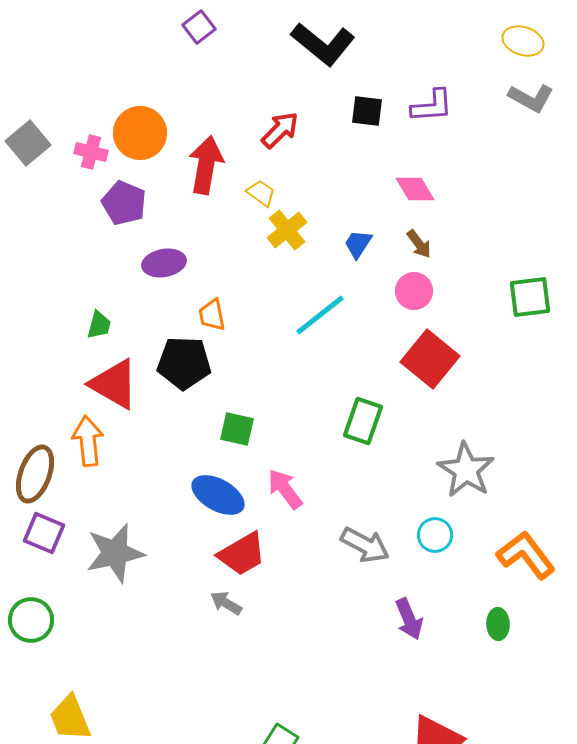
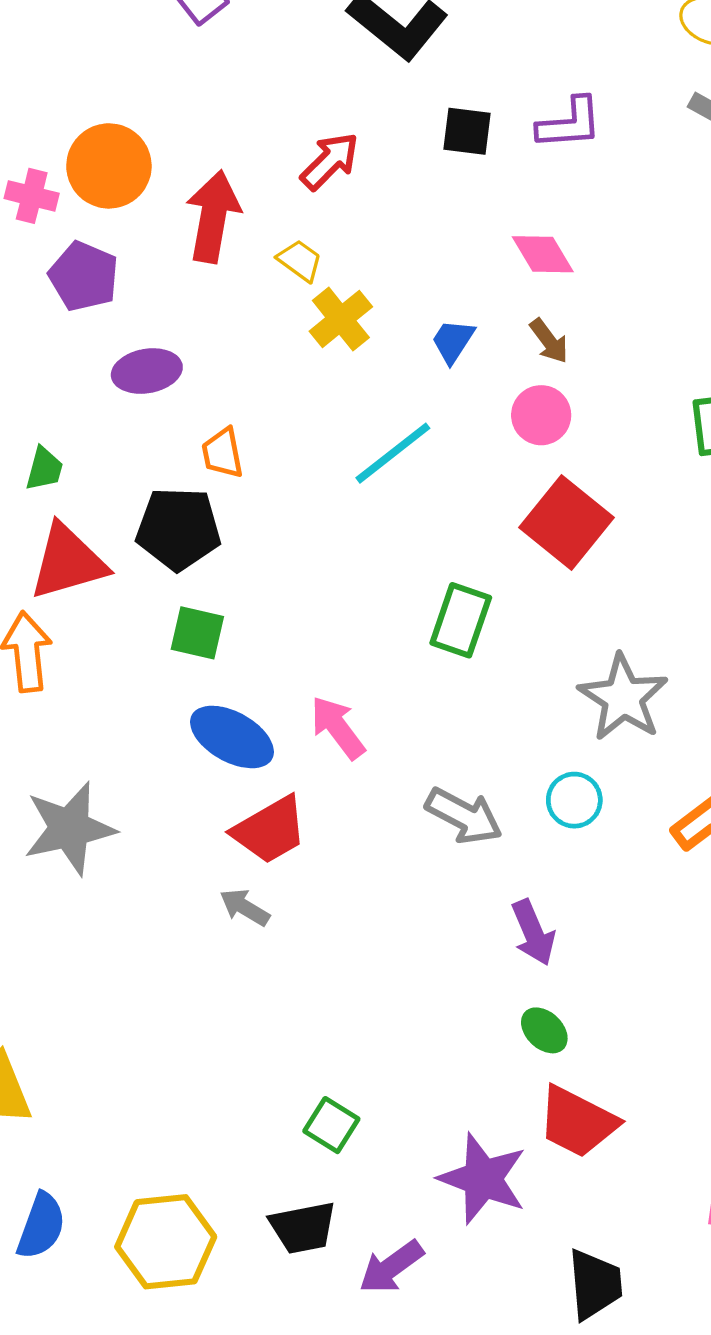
red triangle: (114, 384) -> (68, 562), turned -46
green square: (237, 429) -> (197, 633), moved
green ellipse: (498, 624) -> (544, 1030), moved, turned -44

